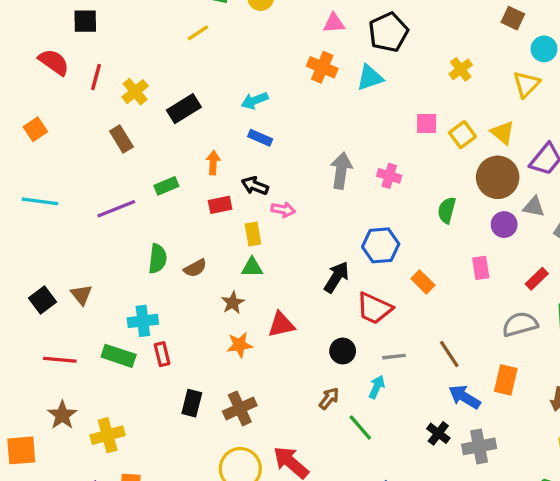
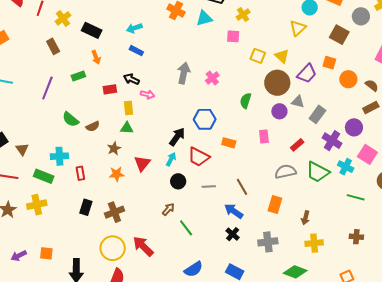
yellow cross: (461, 69) -> (243, 15), moved
black rectangle: (184, 109) -> (92, 30), turned 54
pink square: (427, 124) -> (233, 36), moved
yellow square: (462, 135) -> (258, 56), turned -35
orange arrow: (213, 163) -> (96, 57), moved, turned 152
pink cross: (389, 176) -> (212, 78), turned 32
purple line: (116, 209) -> (47, 88), turned -50
green semicircle: (158, 259) -> (70, 119), turned 120
orange rectangle: (423, 282) -> (229, 143), turned -32
brown triangle: (81, 295) -> (22, 149), moved
red triangle: (281, 325) -> (142, 163), turned -42
red rectangle: (162, 354) -> (80, 173), moved
cyan arrow: (377, 387) -> (171, 159), moved
blue arrow: (464, 397) -> (234, 211), moved
yellow cross: (108, 435) -> (37, 205), moved
gray cross: (479, 446) -> (268, 242), moved

